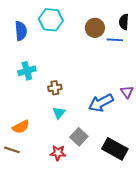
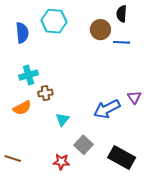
black semicircle: (124, 22) -> (122, 14), moved
brown cross: (55, 88) -> (45, 93), moved
orange semicircle: (21, 127) -> (22, 108), moved

